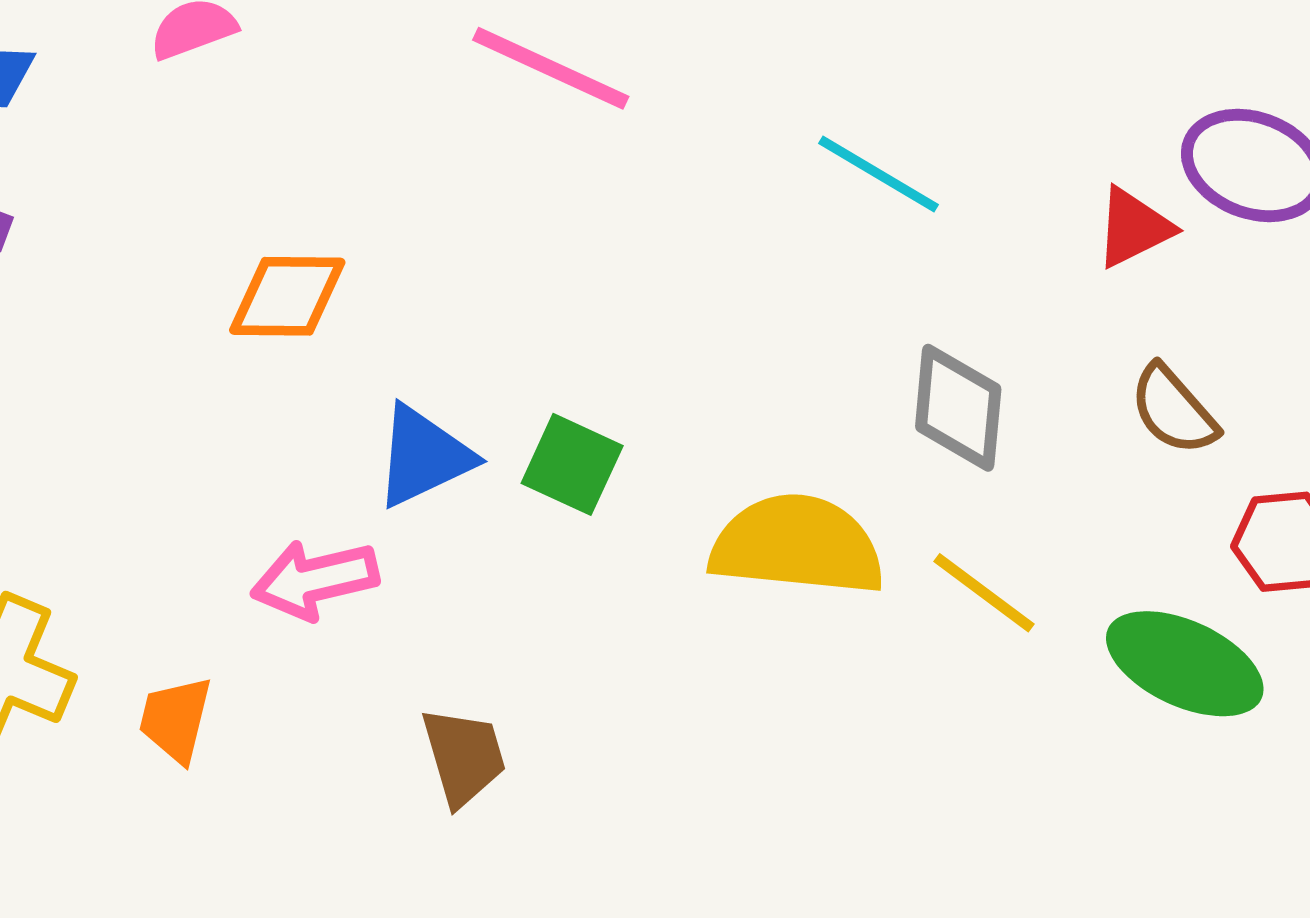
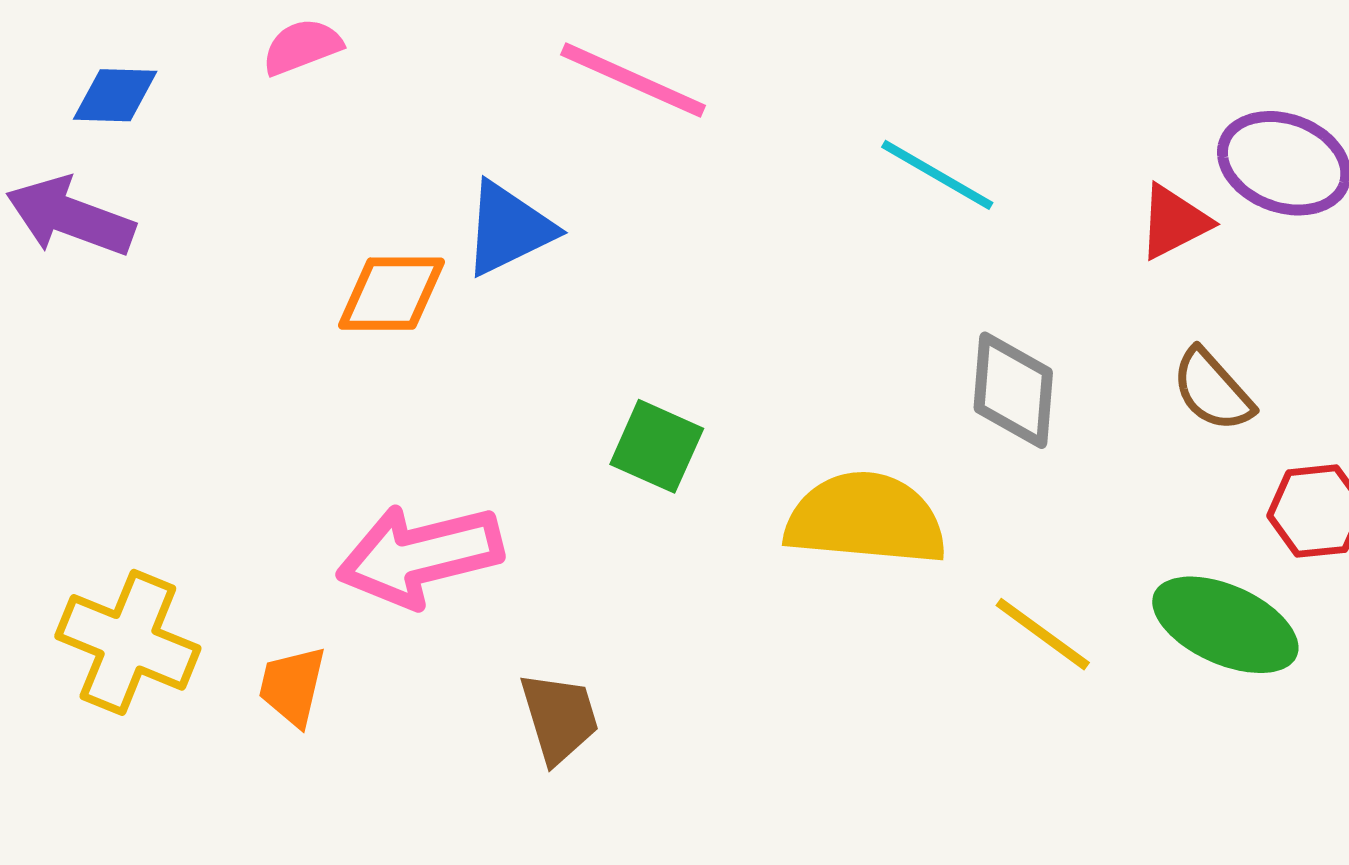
blue triangle: (424, 456) -> (508, 229), moved
pink arrow: (315, 580) -> (420, 555), size x1.4
yellow line: (984, 593) -> (1043, 634), moved

